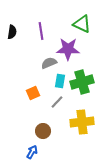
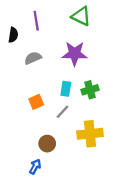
green triangle: (82, 24) -> (81, 16), moved
purple line: (41, 31) -> (36, 21), moved
gray semicircle: (49, 63) -> (33, 58), moved
green cross: (82, 82) -> (90, 90), size x0.7

